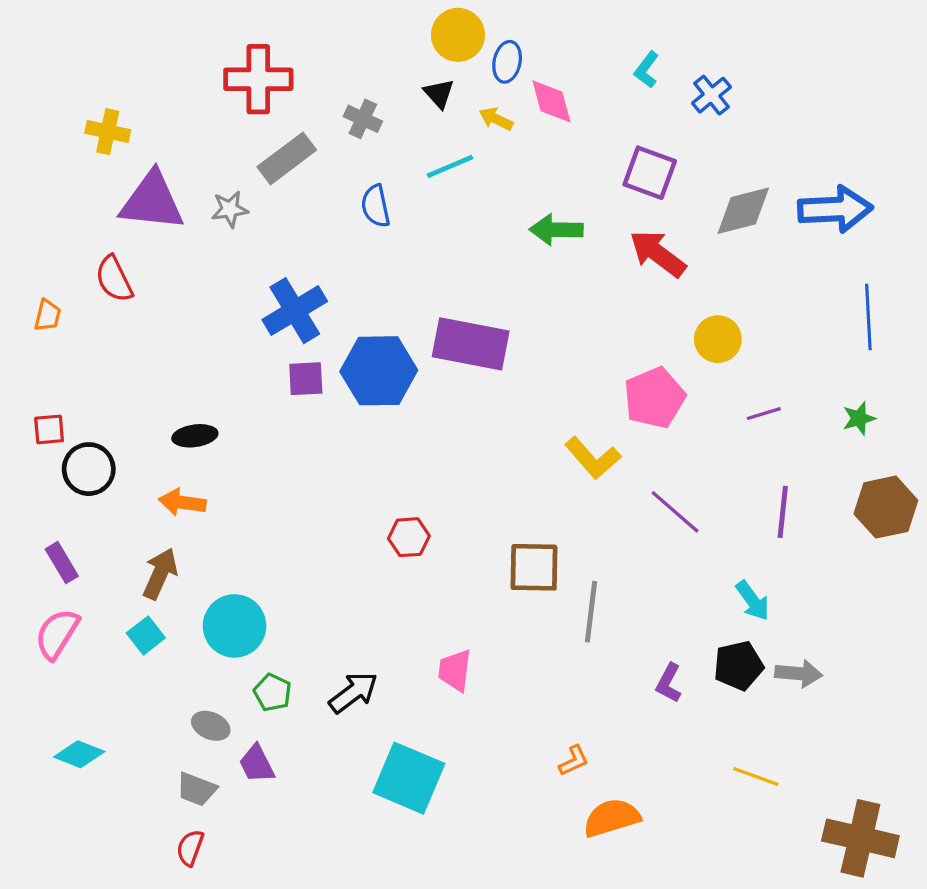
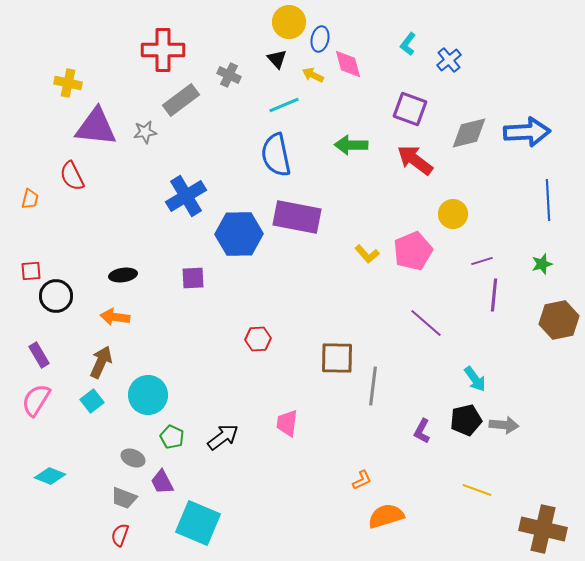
blue semicircle: (376, 206) -> (276, 155), moved, size x1.6
purple square: (306, 379) -> (193, 278), moved
yellow L-shape: (593, 458) -> (367, 254), moved, size x0.7
purple line: (783, 512) -> (494, 295), moved
cyan square: (409, 778) -> (198, 523), moved

